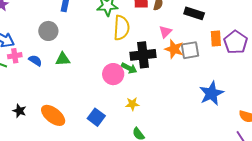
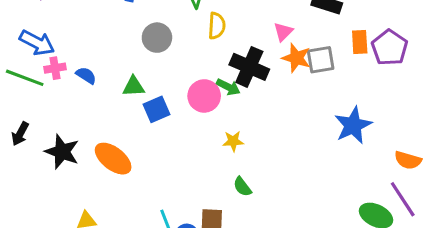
yellow semicircle: (121, 28) -> (217, 26), size x0.7
gray circle: (48, 31) -> (157, 38), moved
black cross: (143, 55) -> (249, 67), turned 30
green triangle: (63, 59) -> (134, 86), moved
black star: (19, 111) -> (62, 152), size x1.6
blue square: (96, 117) -> (156, 109), moved, turned 30

